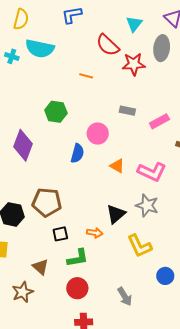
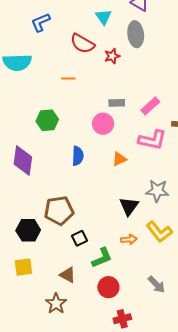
red star: (134, 64) -> (112, 56), size x0.7
pink circle: (98, 134) -> (103, 124), moved
orange triangle: (117, 166) -> (119, 159), turned -42
pink L-shape: (152, 172) -> (152, 140), moved
orange arrow: (95, 233) -> (129, 239), moved

